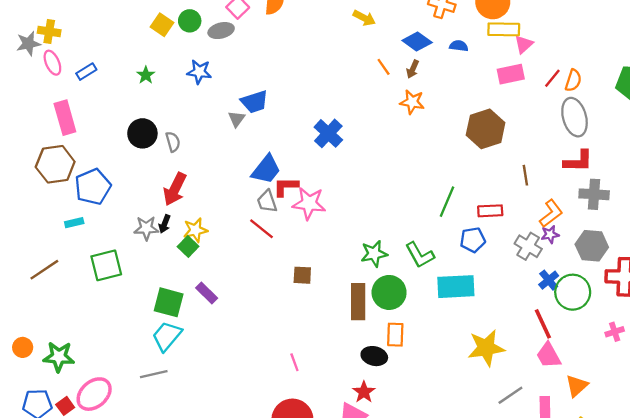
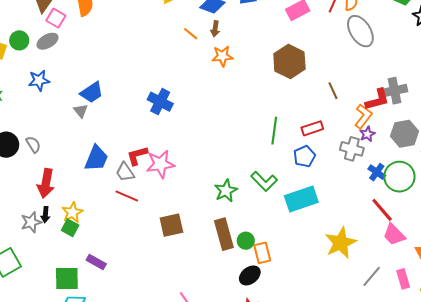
red L-shape: (578, 161) -> (377, 100), moved
blue trapezoid: (266, 169) -> (96, 158), moved
brown square: (302, 275) -> (171, 225), size x1.4
green circle: (389, 292) -> (246, 241), moved, size x0.6
black ellipse: (374, 356) -> (250, 275), turned -35

